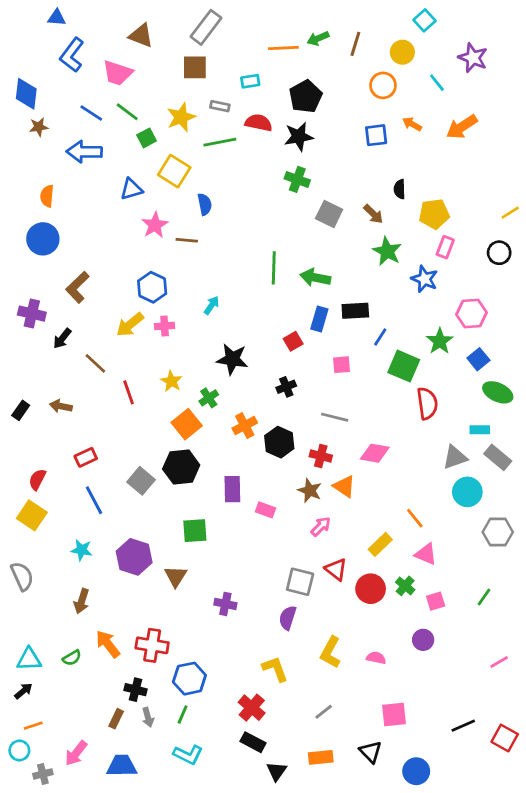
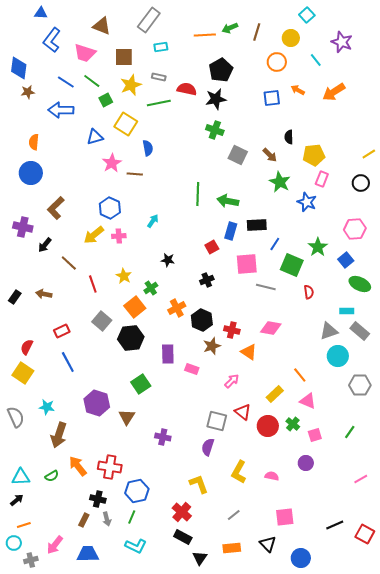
brown square: (195, 67) -> (124, 57), moved
cyan rectangle: (250, 81) -> (161, 47), moved
pink hexagon: (471, 314) -> (355, 229), moved
black star: (232, 359) -> (168, 260), size x0.6
pink square: (342, 365) -> (247, 264), size x1.6
red semicircle: (427, 403) -> (309, 292), size x0.6
gray line: (335, 417) -> (266, 287), moved
gray square: (141, 481) -> (102, 321), moved
brown star: (310, 491) -> (212, 346), moved, turned 30
green square: (195, 531) -> (141, 384), turned -30
cyan star: (82, 550) -> (47, 407), moved
brown arrow: (82, 601) -> (59, 435), size x1.4

